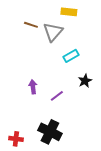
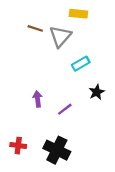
red cross: (16, 139) -> (18, 146), moved

